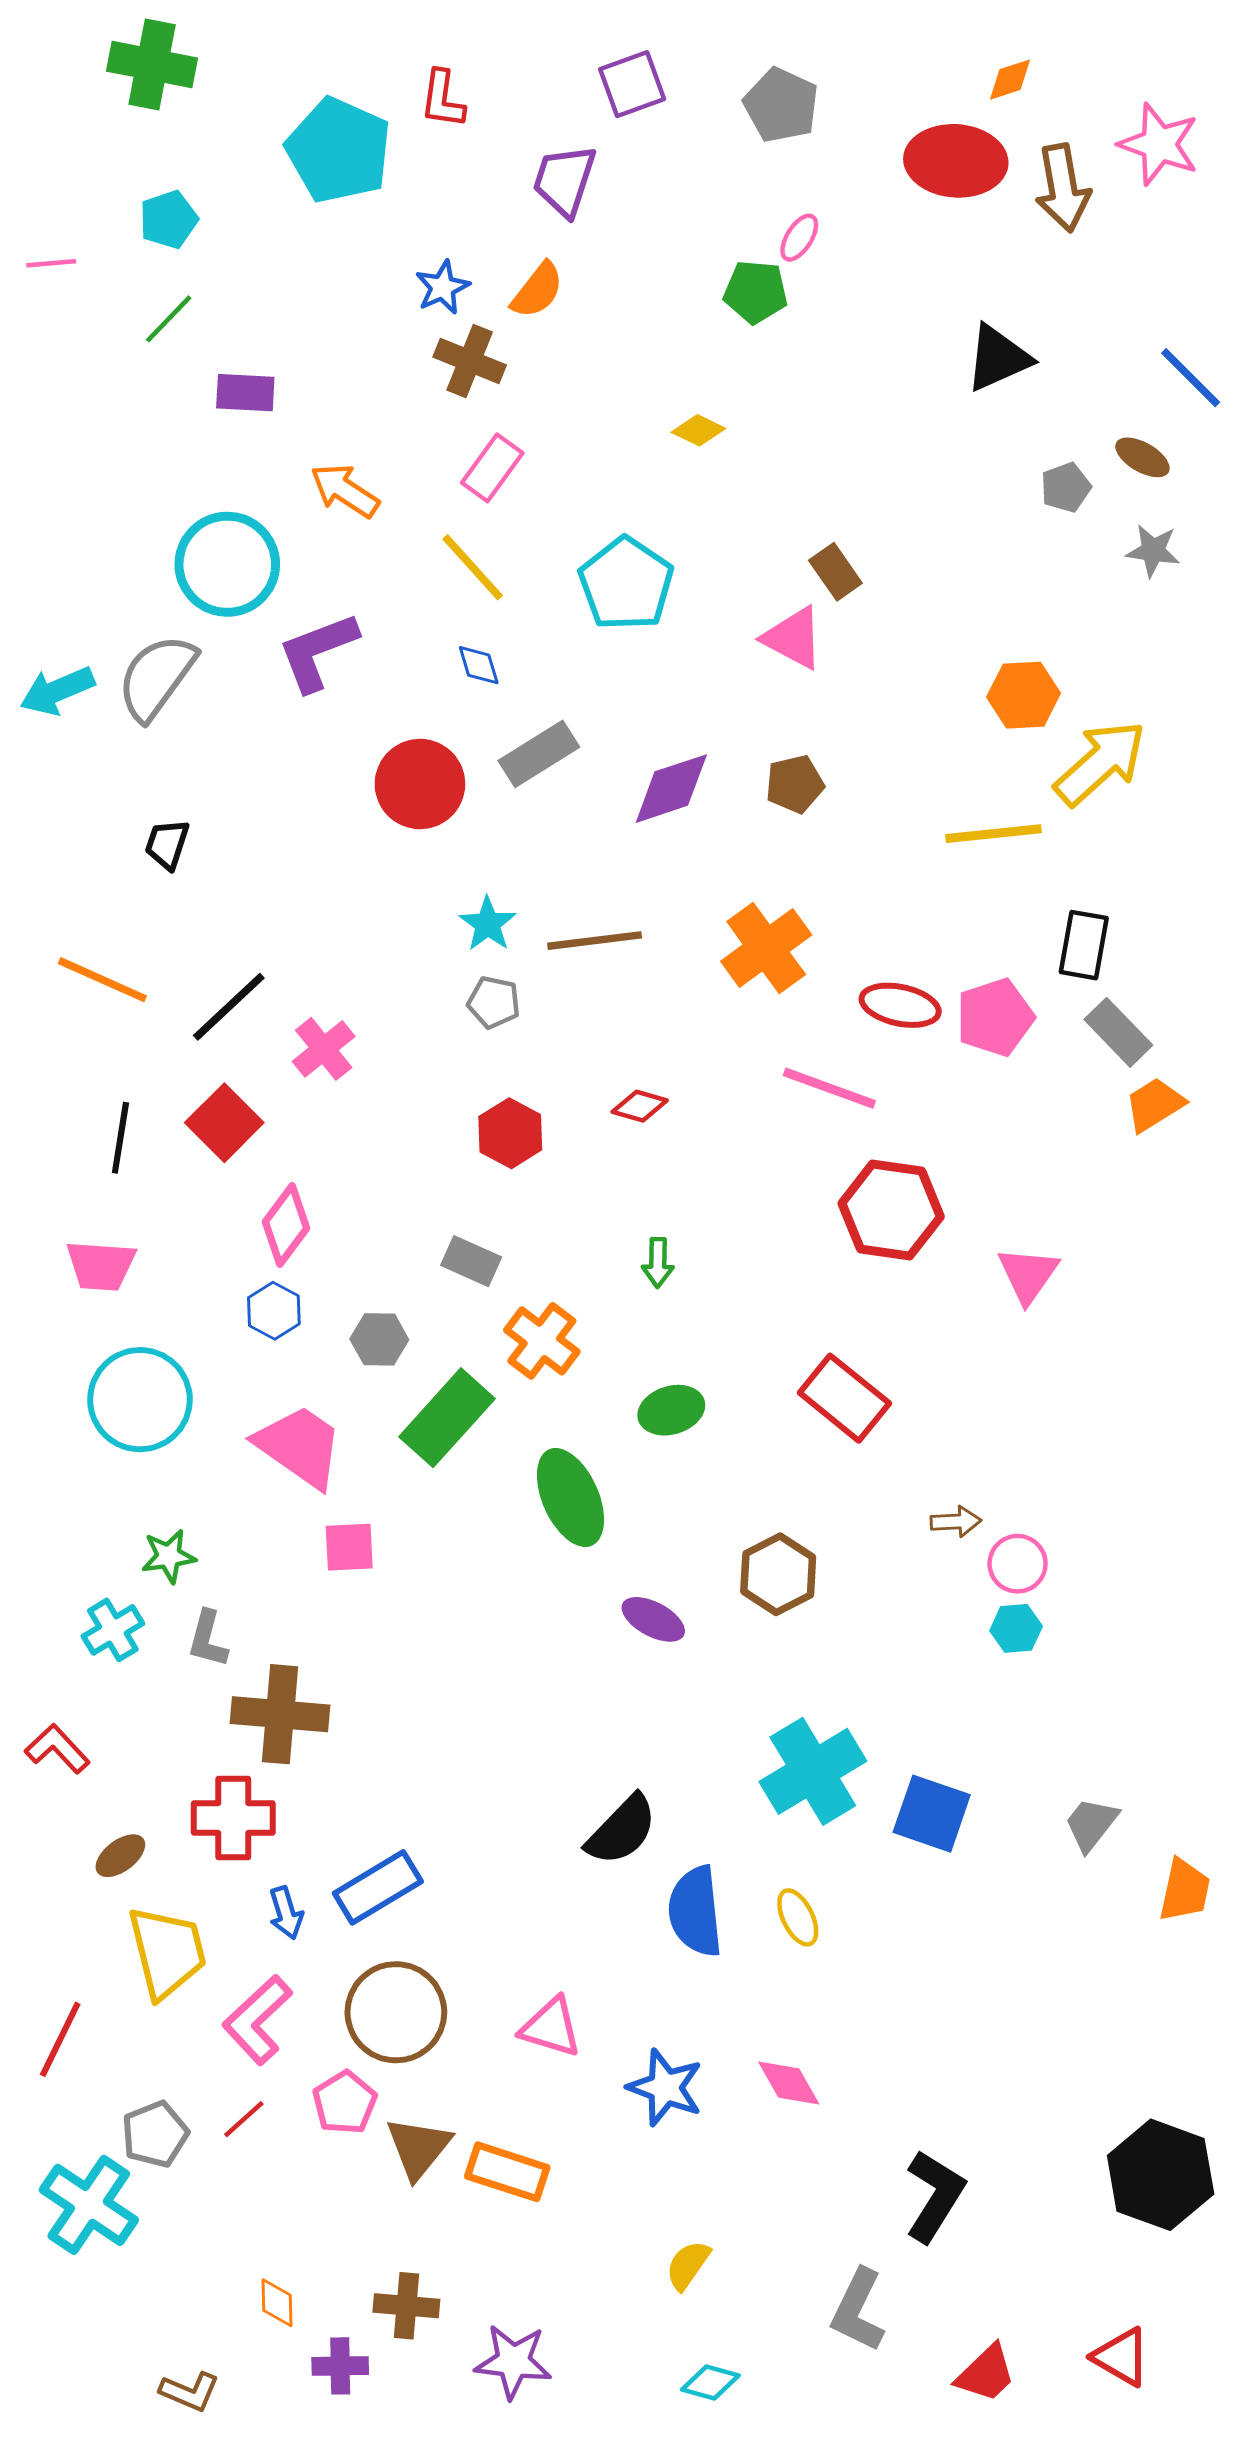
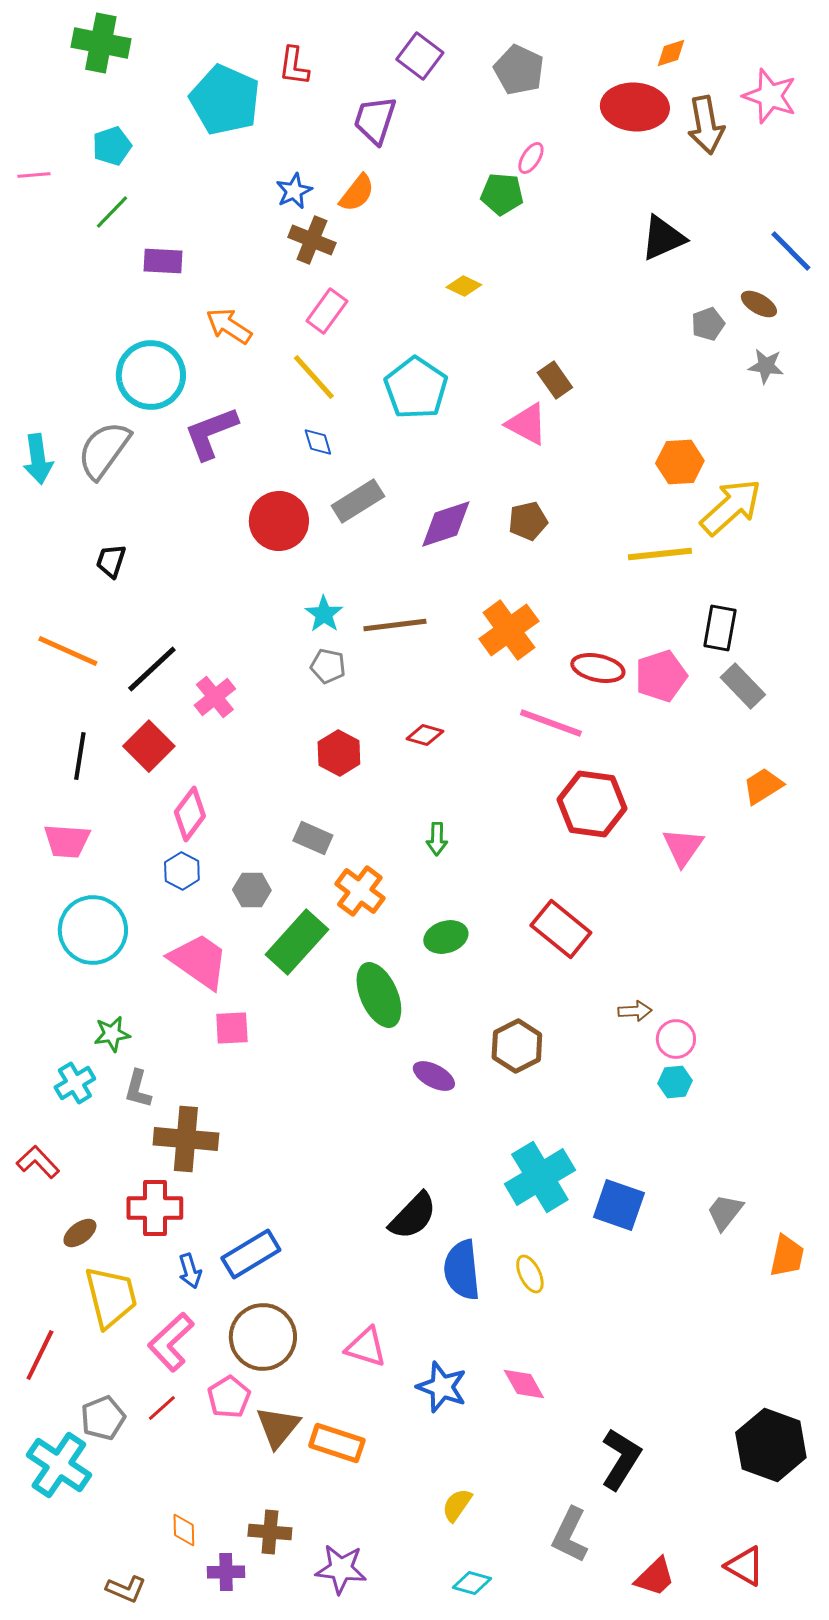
purple square: (632, 84) -> (420, 56), turned -33
cyan arrow: (57, 691) -> (38, 459), turned -75
orange trapezoid: (1154, 1105) -> (763, 786), moved

